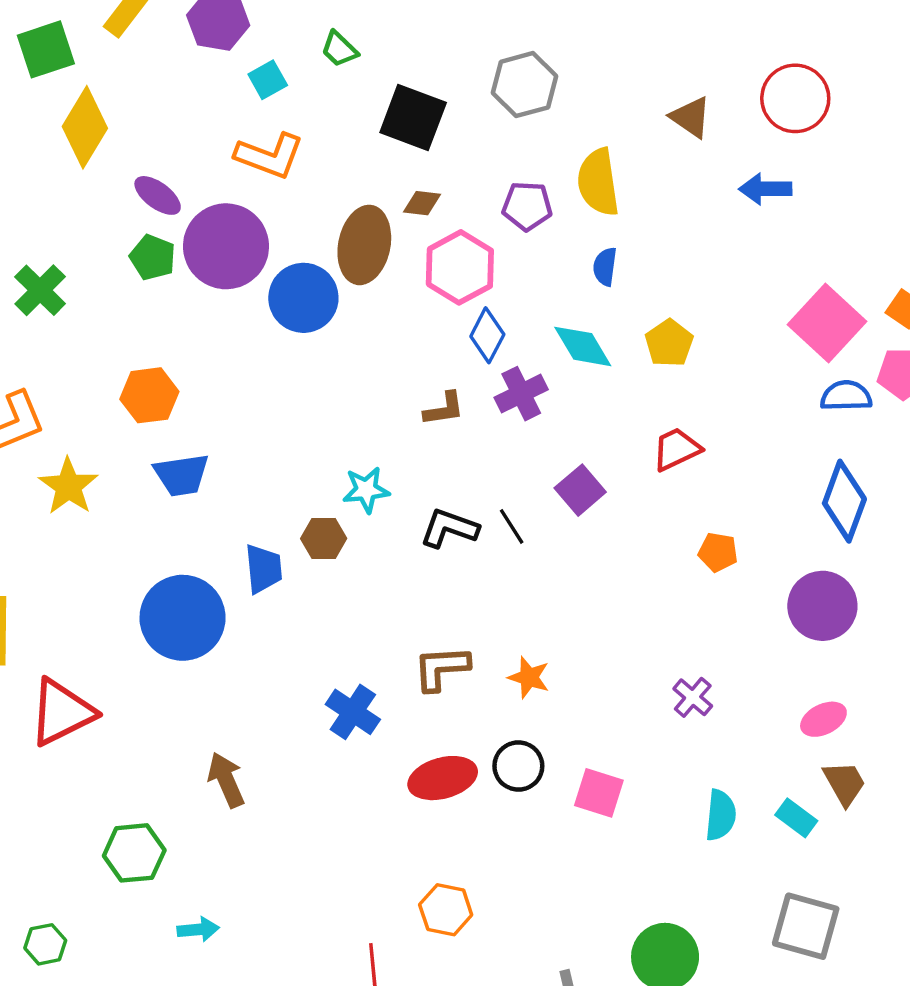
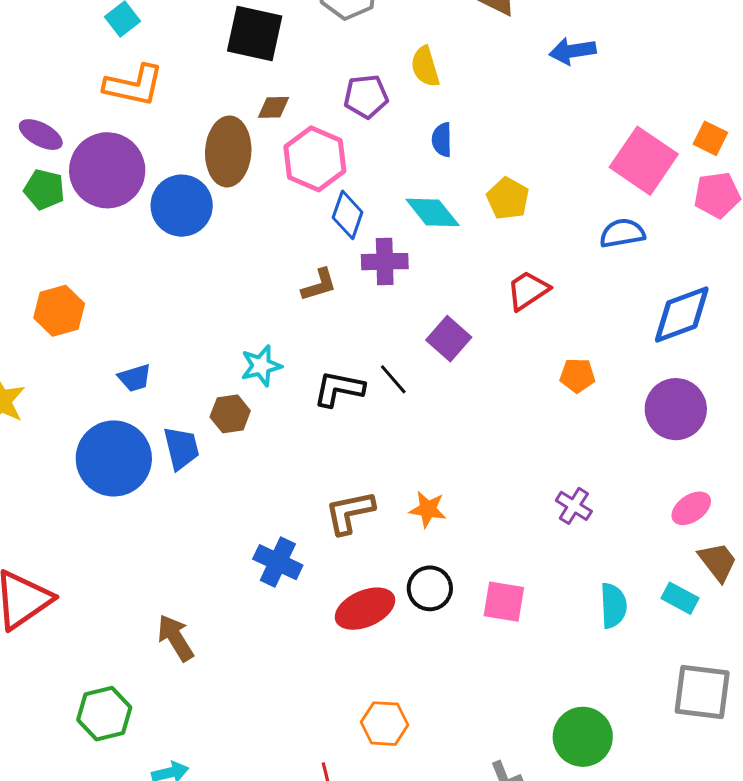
yellow semicircle: (598, 182) -> (425, 67), size x0.7
purple cross: (521, 394) -> (385, 262), turned 33
blue semicircle: (846, 396) -> (622, 233), moved
blue trapezoid: (182, 475) -> (135, 378), moved, size x0.7
blue diamond: (844, 501) -> (682, 315), turned 58
blue circle: (183, 618) -> (114, 458), moved

